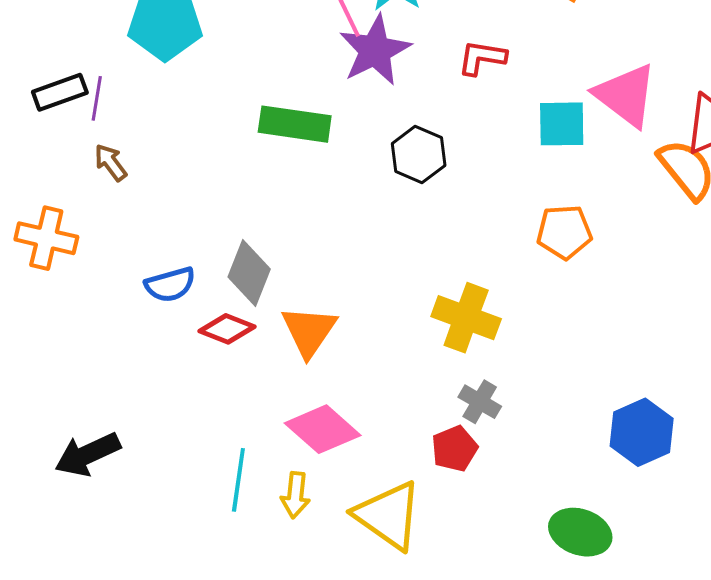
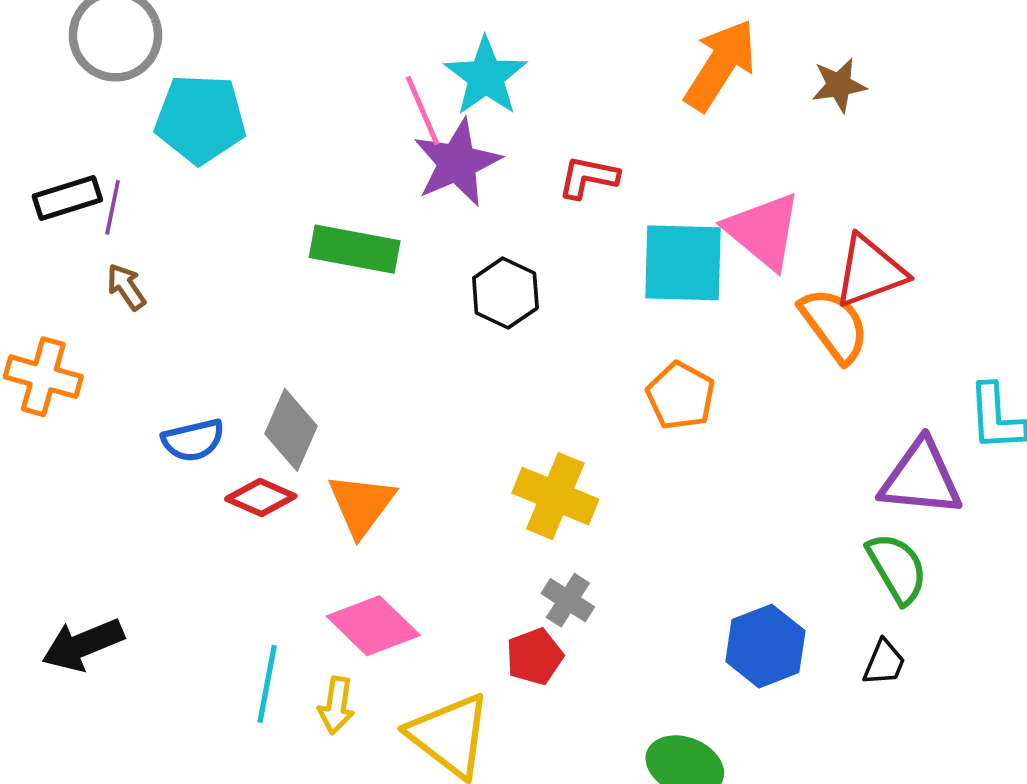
cyan square: (562, 124) -> (683, 263), size x1.4
orange pentagon: (564, 232) -> (681, 396), turned 30

